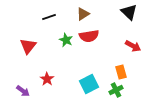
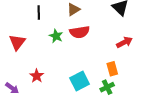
black line: (49, 17) -> (39, 13), turned -72
red arrow: (133, 46) -> (124, 42), turned -56

